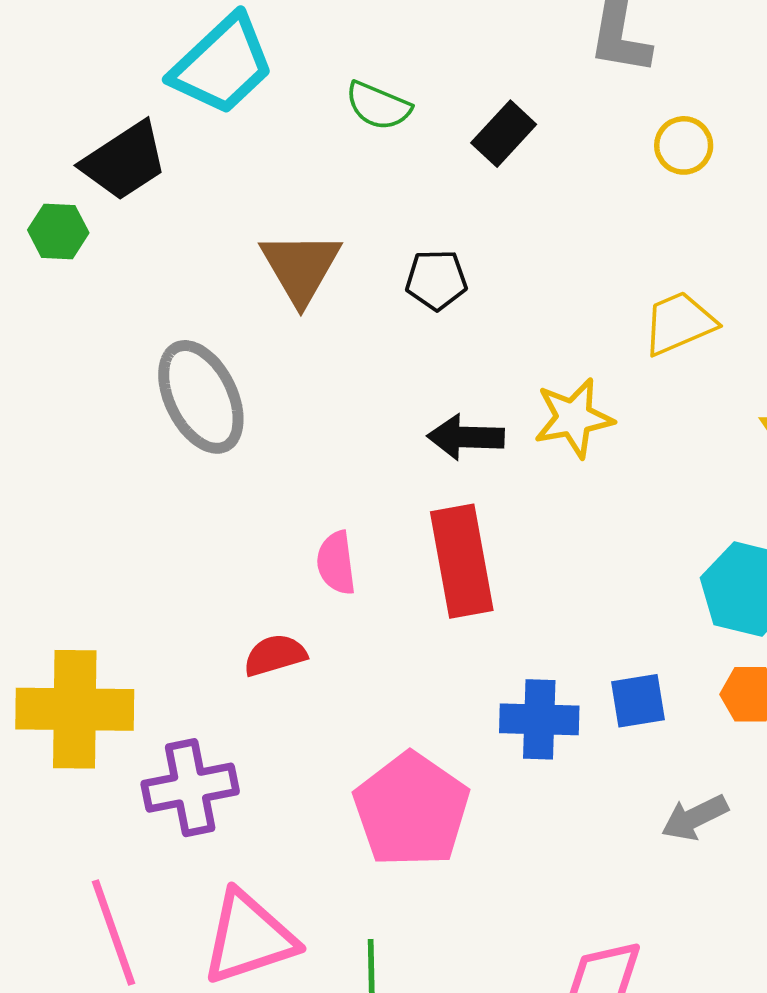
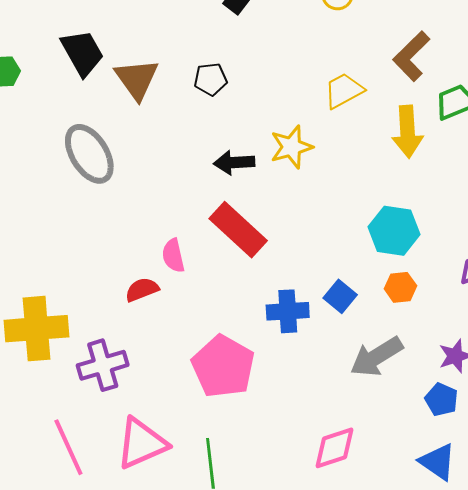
black trapezoid: (124, 161) -> (82, 53), moved, turned -81
red rectangle: (462, 561) -> (238, 230), turned -32
pink semicircle: (336, 563) -> (173, 256), moved
blue square: (638, 701) -> (340, 296), turned -36
gray arrow: (695, 818) -> (376, 357), size x1.5

